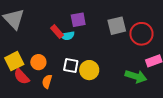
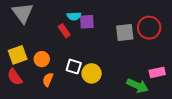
red circle: (141, 34) -> (149, 28), moved
cyan semicircle: (67, 36) -> (74, 16), moved
red semicircle: (22, 77) -> (15, 77), moved

